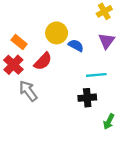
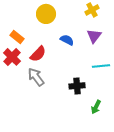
yellow circle: (57, 33) -> (46, 14), moved
cyan line: (96, 75) -> (101, 66), moved
gray arrow: (28, 91) -> (36, 77), moved

